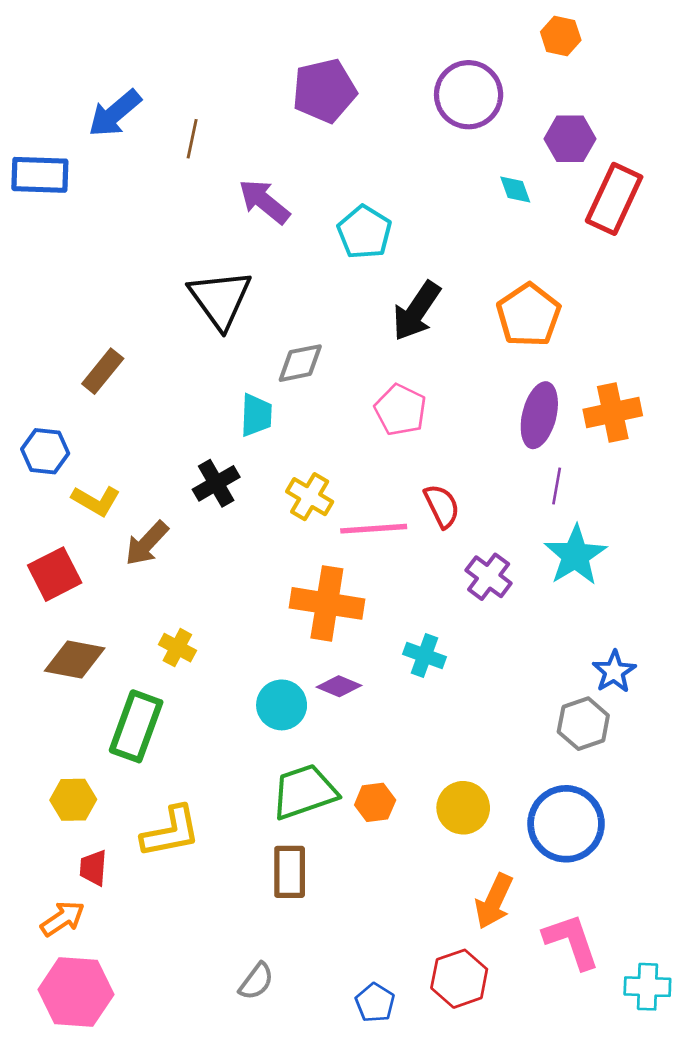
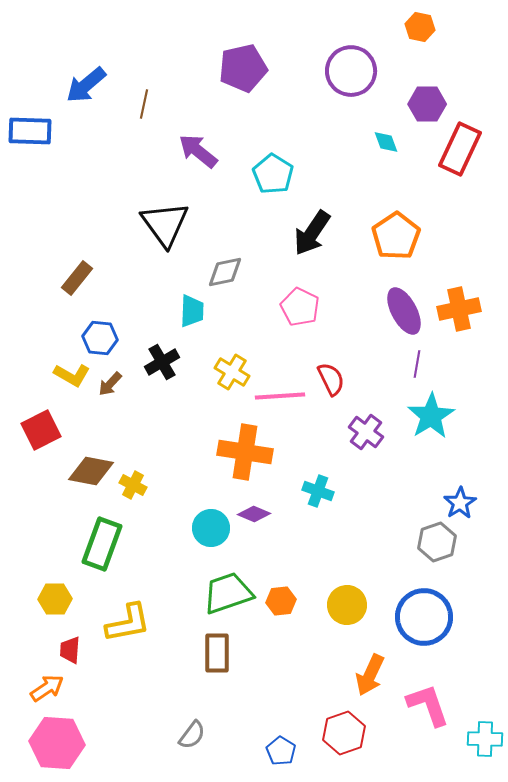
purple ellipse: (539, 415) -> (404, 311), turned -42
blue hexagon: (45, 451) -> (100, 338), moved
brown arrow: (147, 543) -> (110, 384), moved, size x0.7
brown diamond: (75, 660) -> (91, 471), moved

